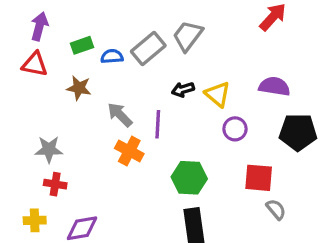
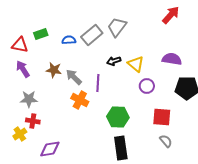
purple arrow: (39, 26) -> (23, 69), moved, turned -48
green rectangle: (82, 45) -> (41, 34), moved
brown star: (79, 88) -> (54, 70), moved
gray semicircle: (276, 209) -> (166, 141), moved
yellow cross: (35, 220) -> (20, 134), moved, turned -32

